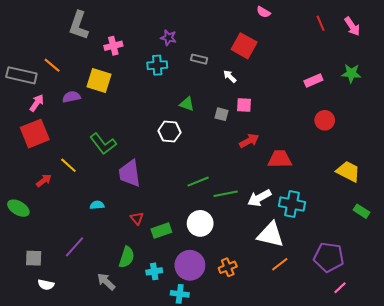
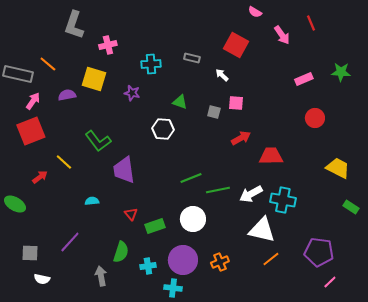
pink arrow: (352, 26) -> (282, 35), moved
purple star: (168, 38) -> (132, 93), moved
gray arrow: (106, 282) -> (101, 276), turned 36

